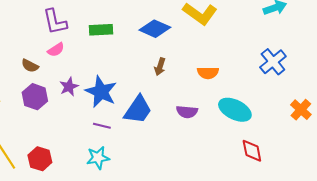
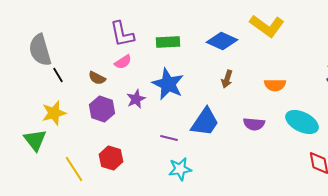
blue star: (101, 92) -> (168, 84), moved
cyan star: (98, 158) -> (180, 169), moved
red hexagon: (40, 159) -> (111, 158), moved

